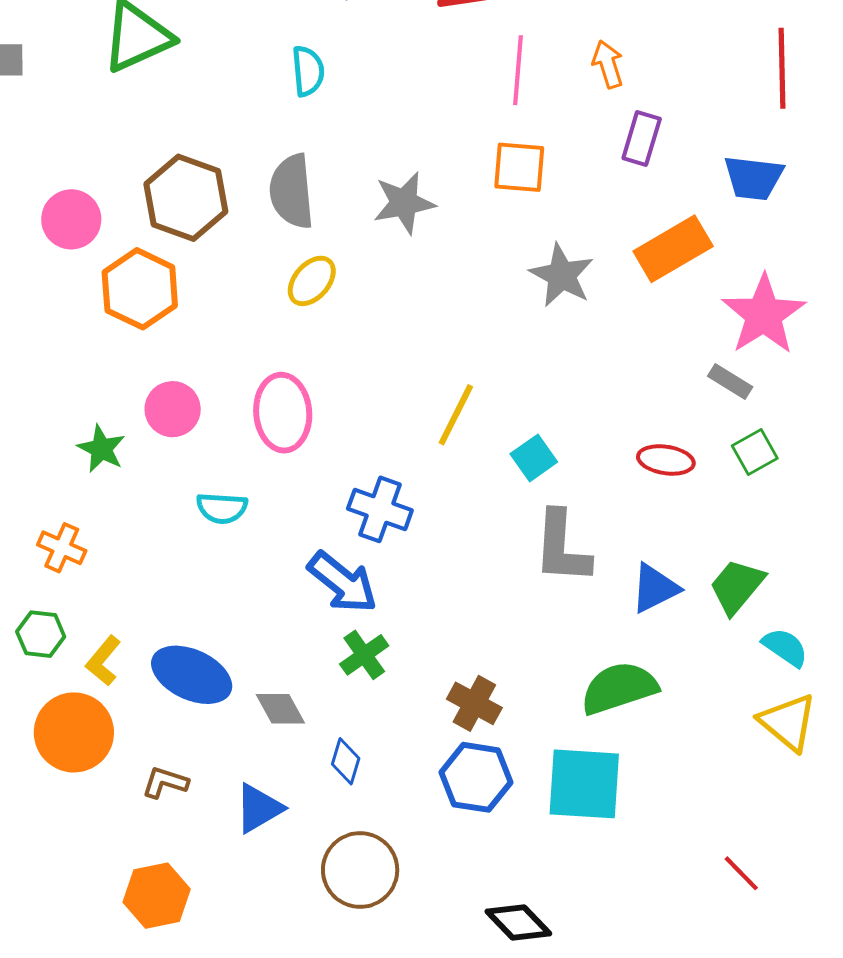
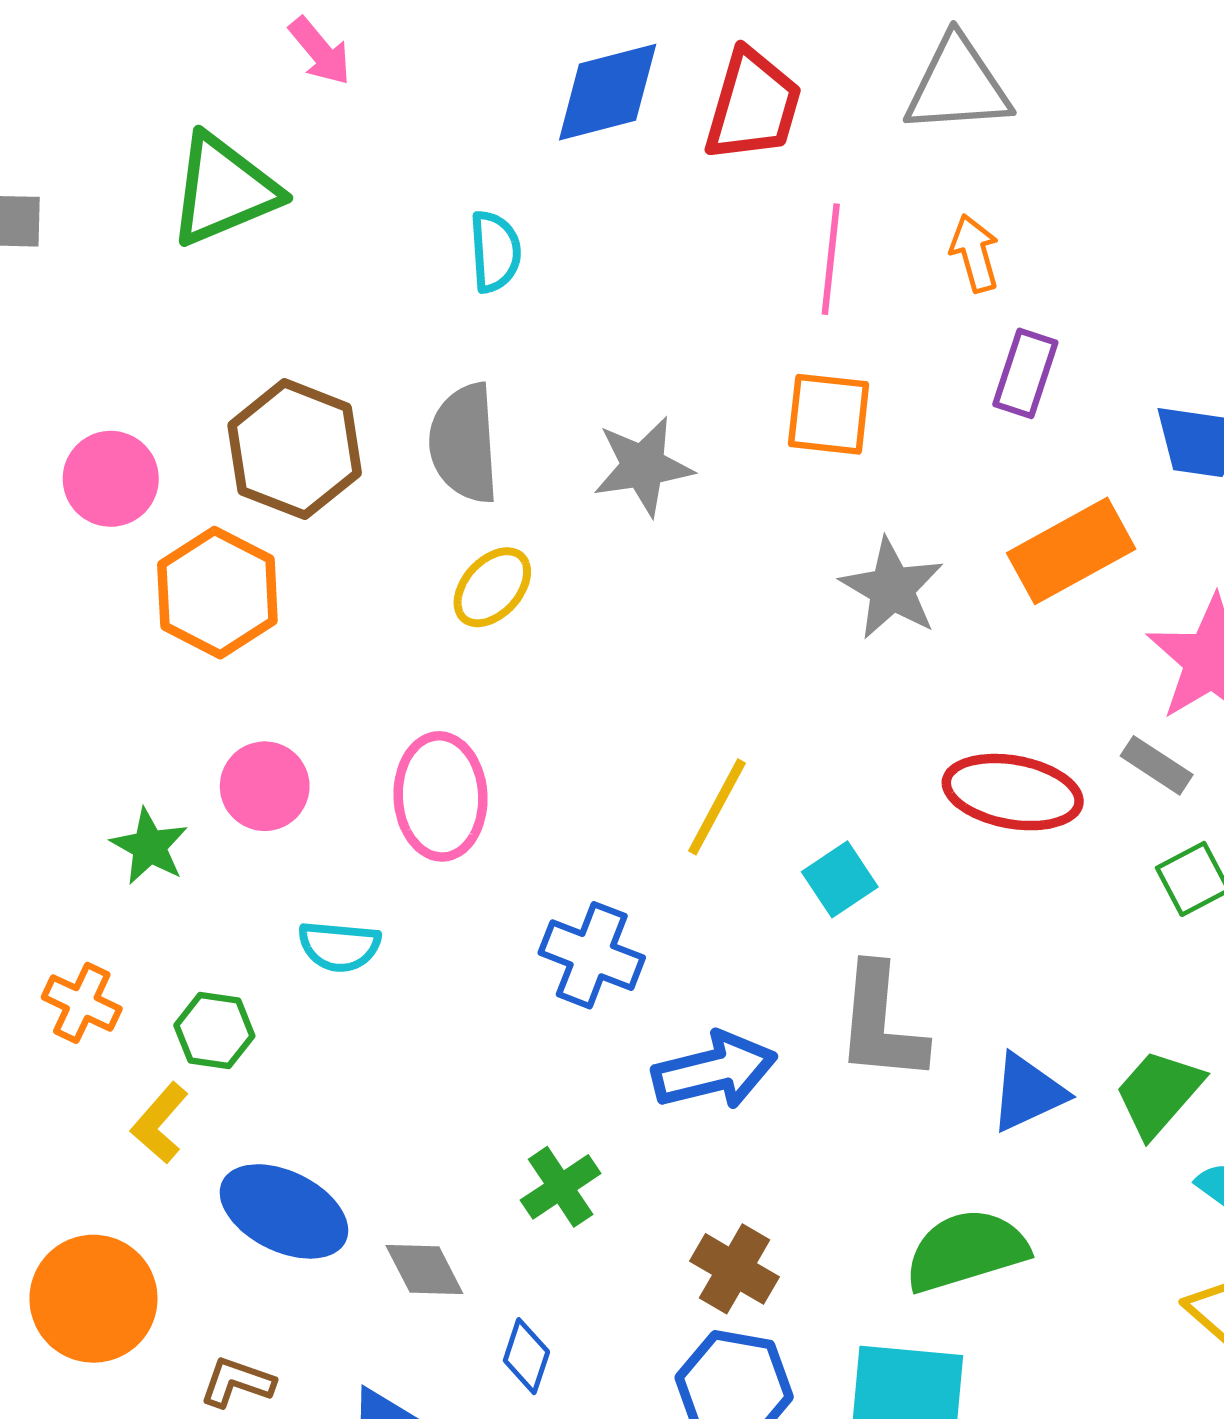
red ellipse: (666, 460) -> (1013, 792), moved, size x1.5
blue arrow: (343, 582) -> (714, 1071), moved, turned -54
green hexagon: (41, 634) -> (214, 1031), moved
yellow L-shape: (103, 661) -> (160, 1123), moved

